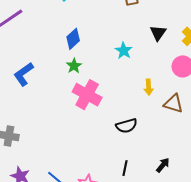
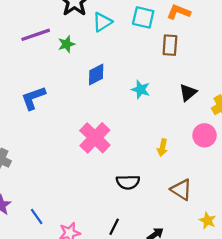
cyan star: (124, 51) -> (141, 89), moved, turned -30
green star: (74, 66) -> (66, 44), moved
brown triangle: (173, 104) -> (181, 190), moved

